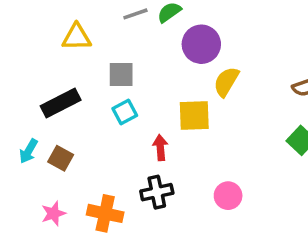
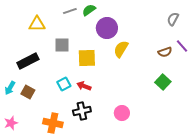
cyan square: (125, 112) -> (64, 84), moved
yellow square: (194, 115) -> (87, 58), moved
red arrow: (160, 148) -> (84, 86), turned -64
pink star: (53, 213) -> (11, 123), moved

